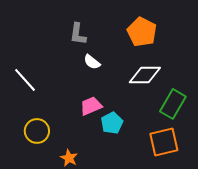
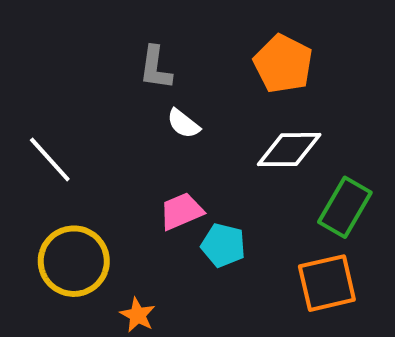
cyan pentagon: (112, 123) -> (223, 245), turned -30
yellow circle: (37, 131) -> (74, 261), size x1.4

